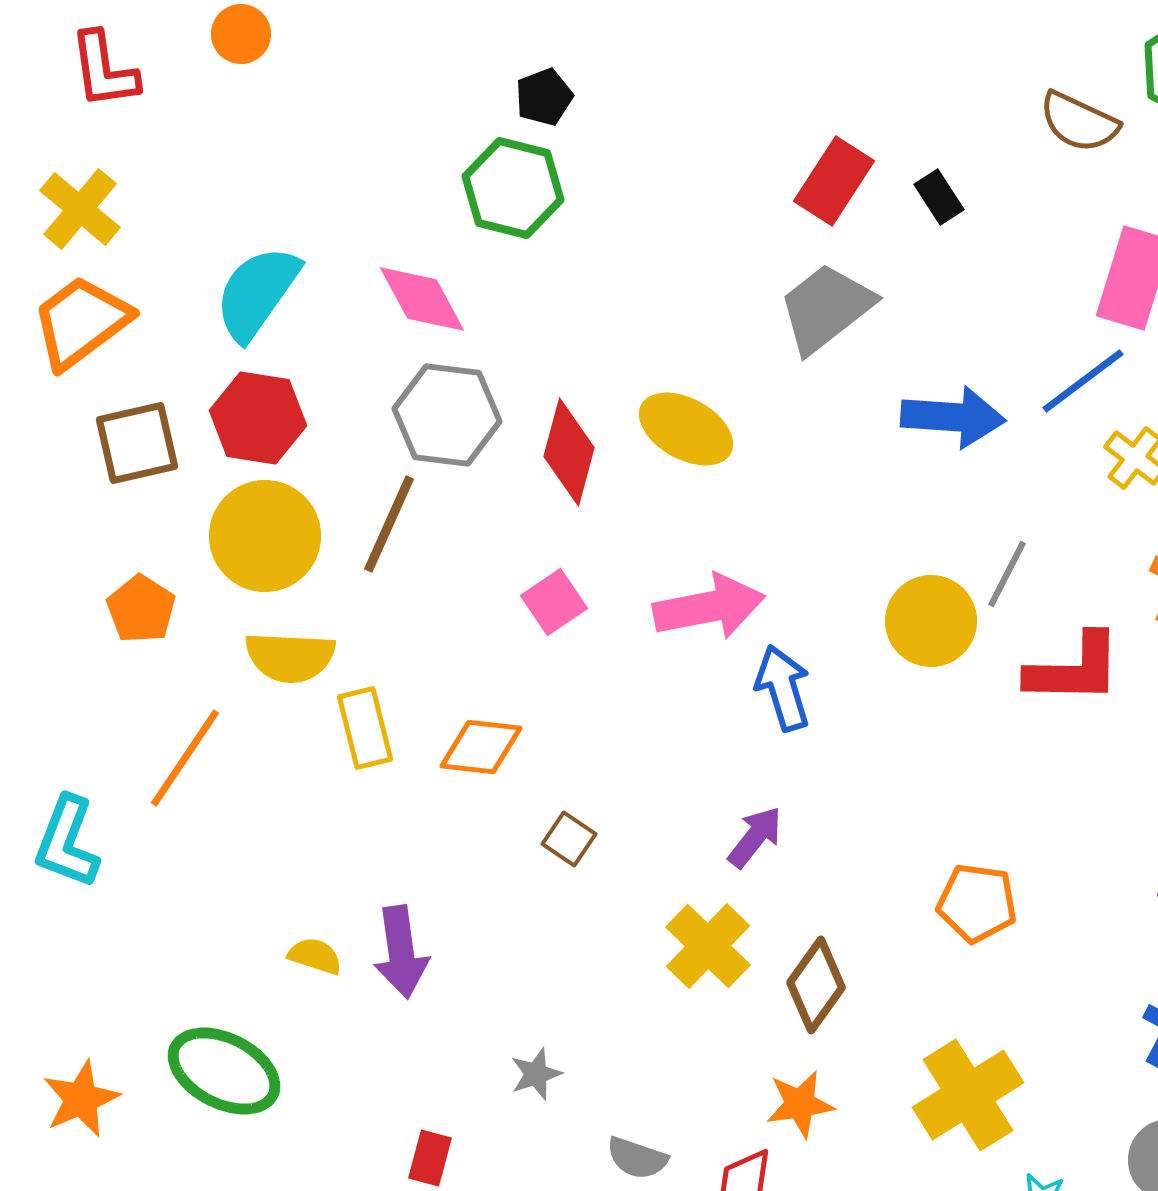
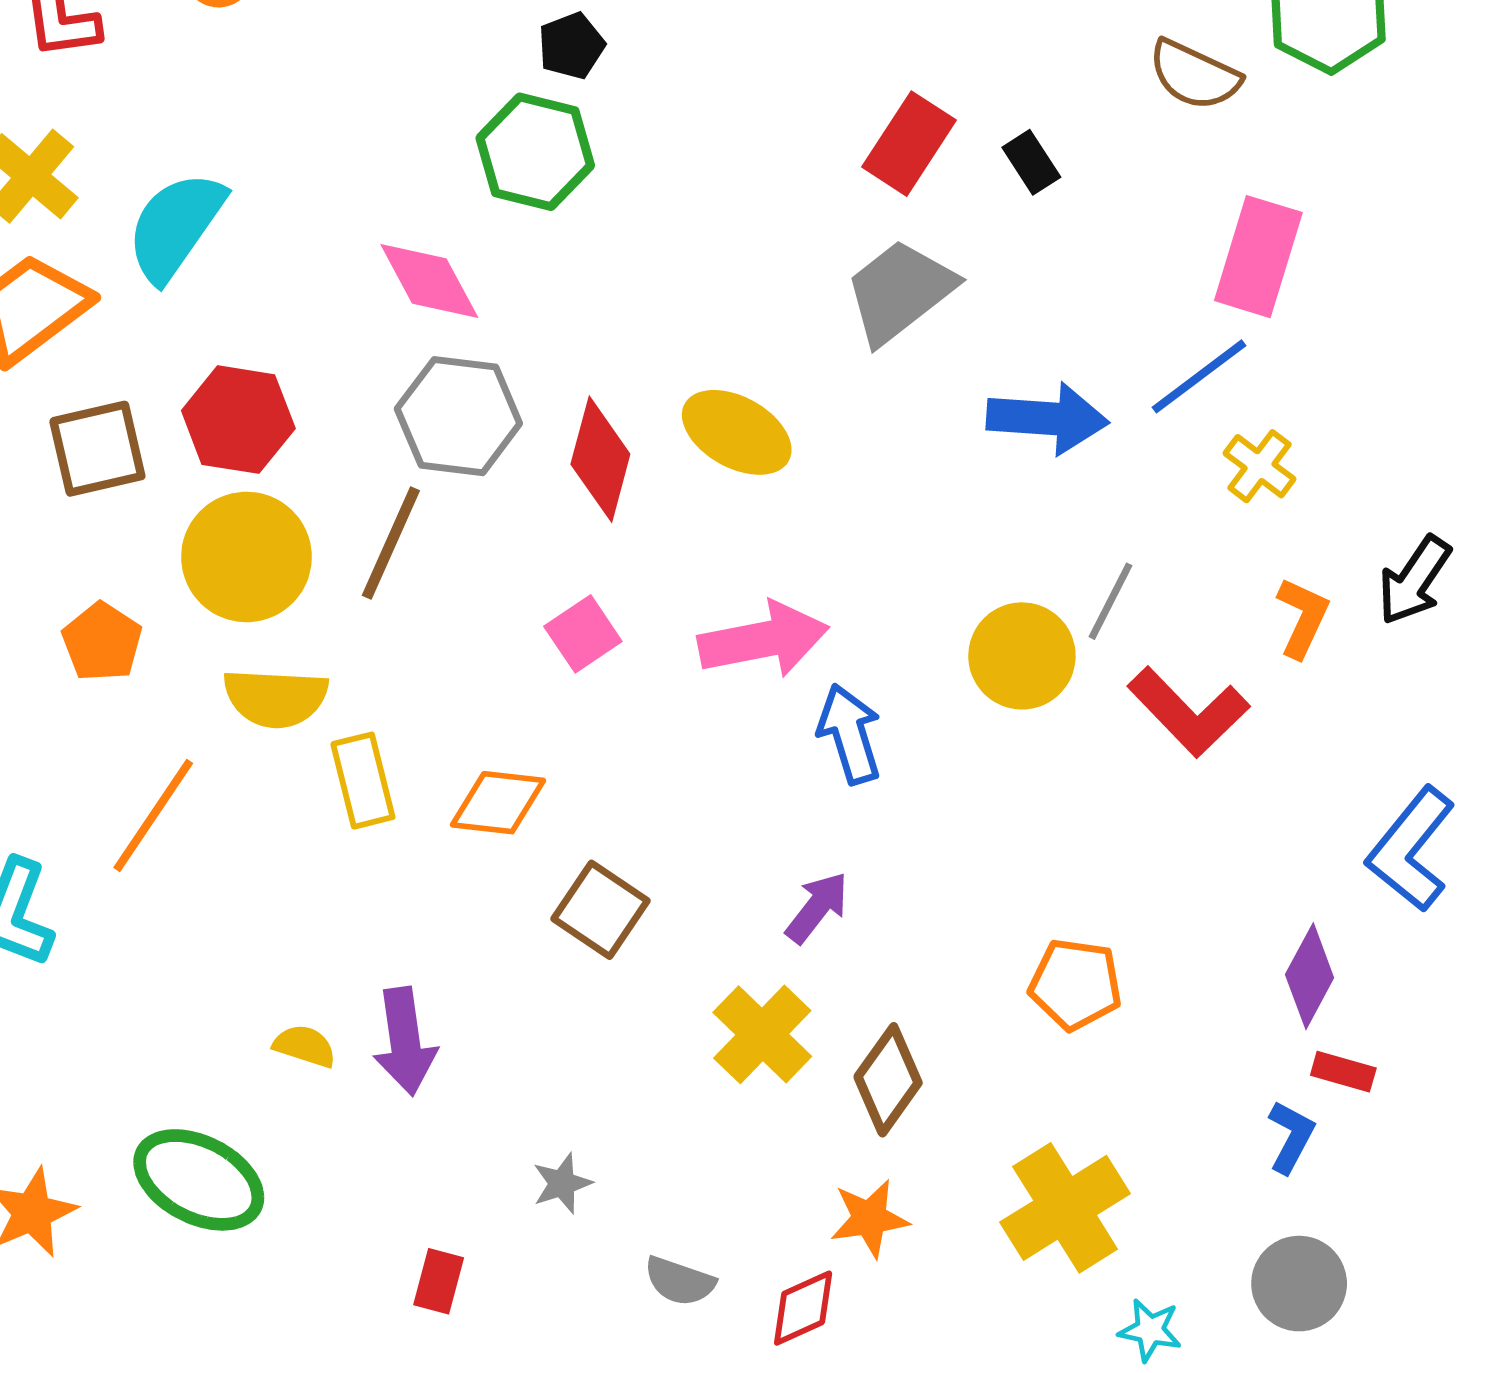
cyan semicircle: (257, 293) -> (175, 226), moved
red L-shape: (1074, 669) -> (1188, 712), turned 45
brown square: (569, 839) -> (600, 910), size x1.5

